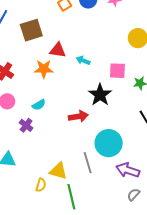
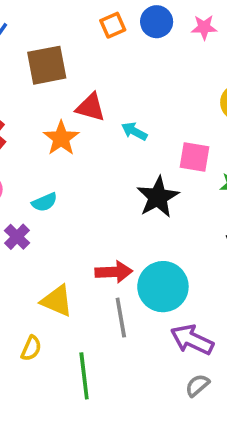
orange star: (44, 69) -> (61, 138), turned 30
red arrow: (78, 116) -> (114, 272), moved
yellow triangle: (58, 171) -> (57, 301), moved

